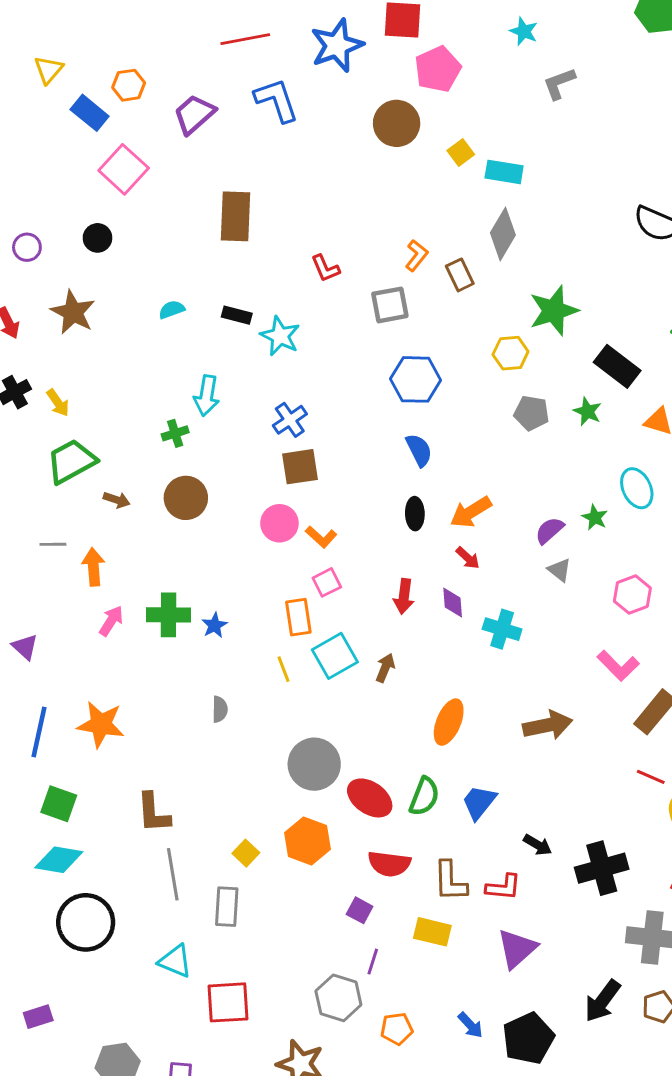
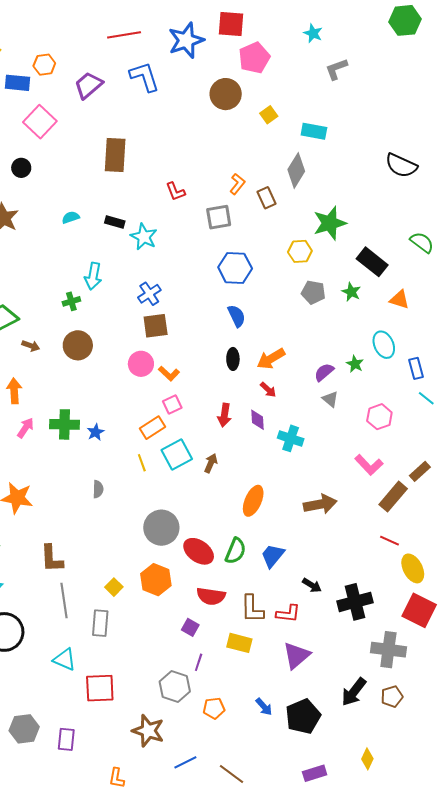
blue rectangle: (90, 113) -> (17, 83), turned -35
cyan rectangle: (504, 172) -> (314, 131), moved
orange rectangle: (298, 617) -> (153, 428), turned 65

